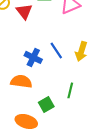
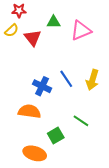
green line: (70, 90) -> (81, 121), turned -70

